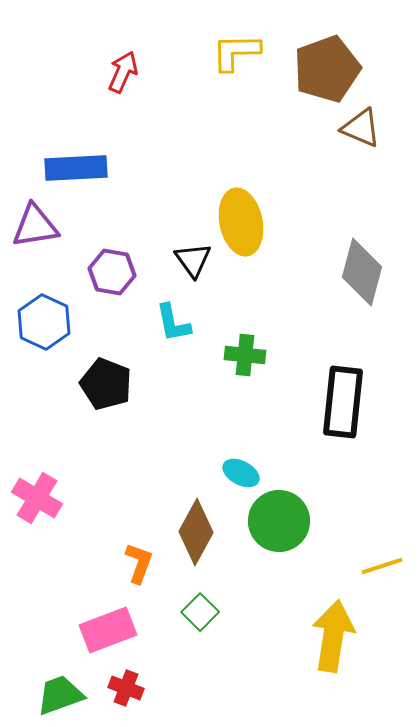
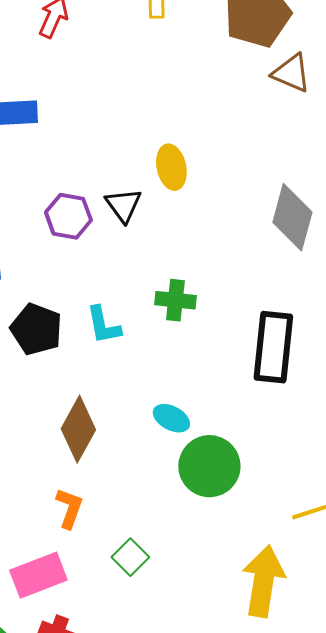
yellow ellipse: (241, 222) -> (171, 167), size x0.7
purple hexagon: (112, 272) -> (68, 216), moved
cyan L-shape: (173, 323) -> (103, 325), moved
brown diamond: (196, 532) -> (78, 429), moved

